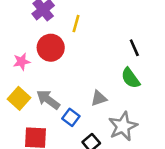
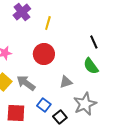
red circle: (51, 48) -> (44, 54), moved
blue square: (71, 117) -> (44, 105), moved

